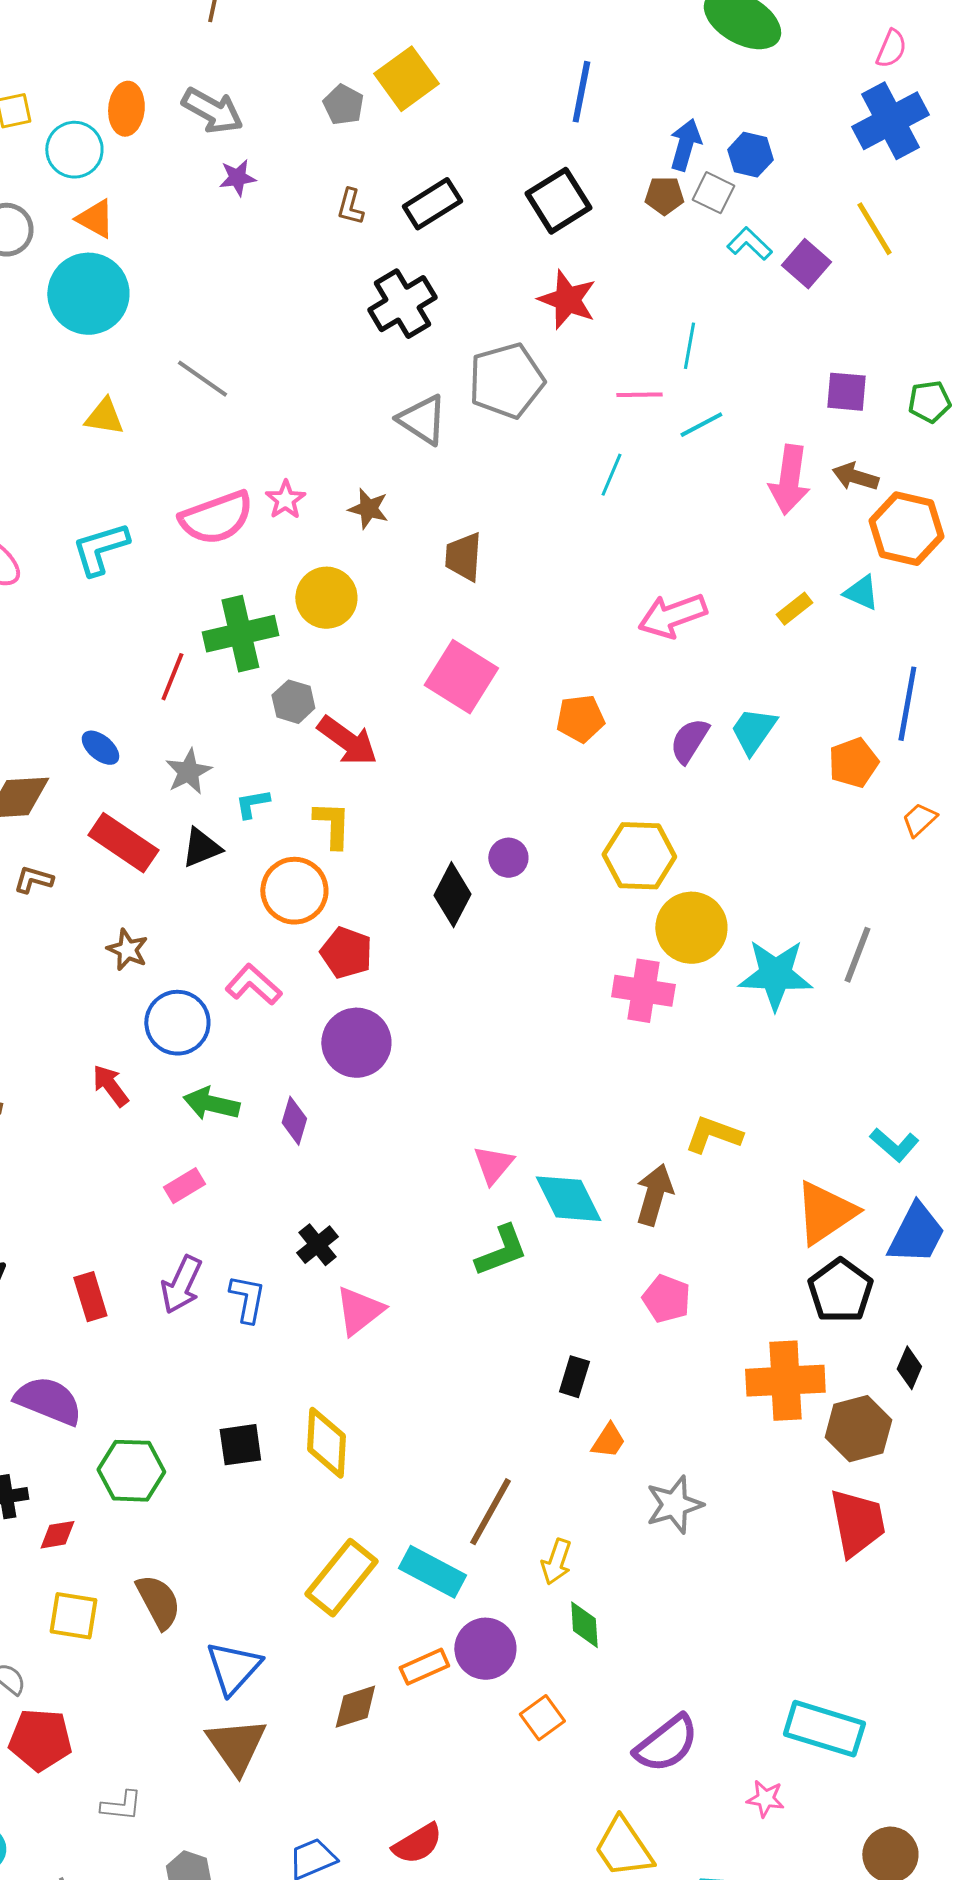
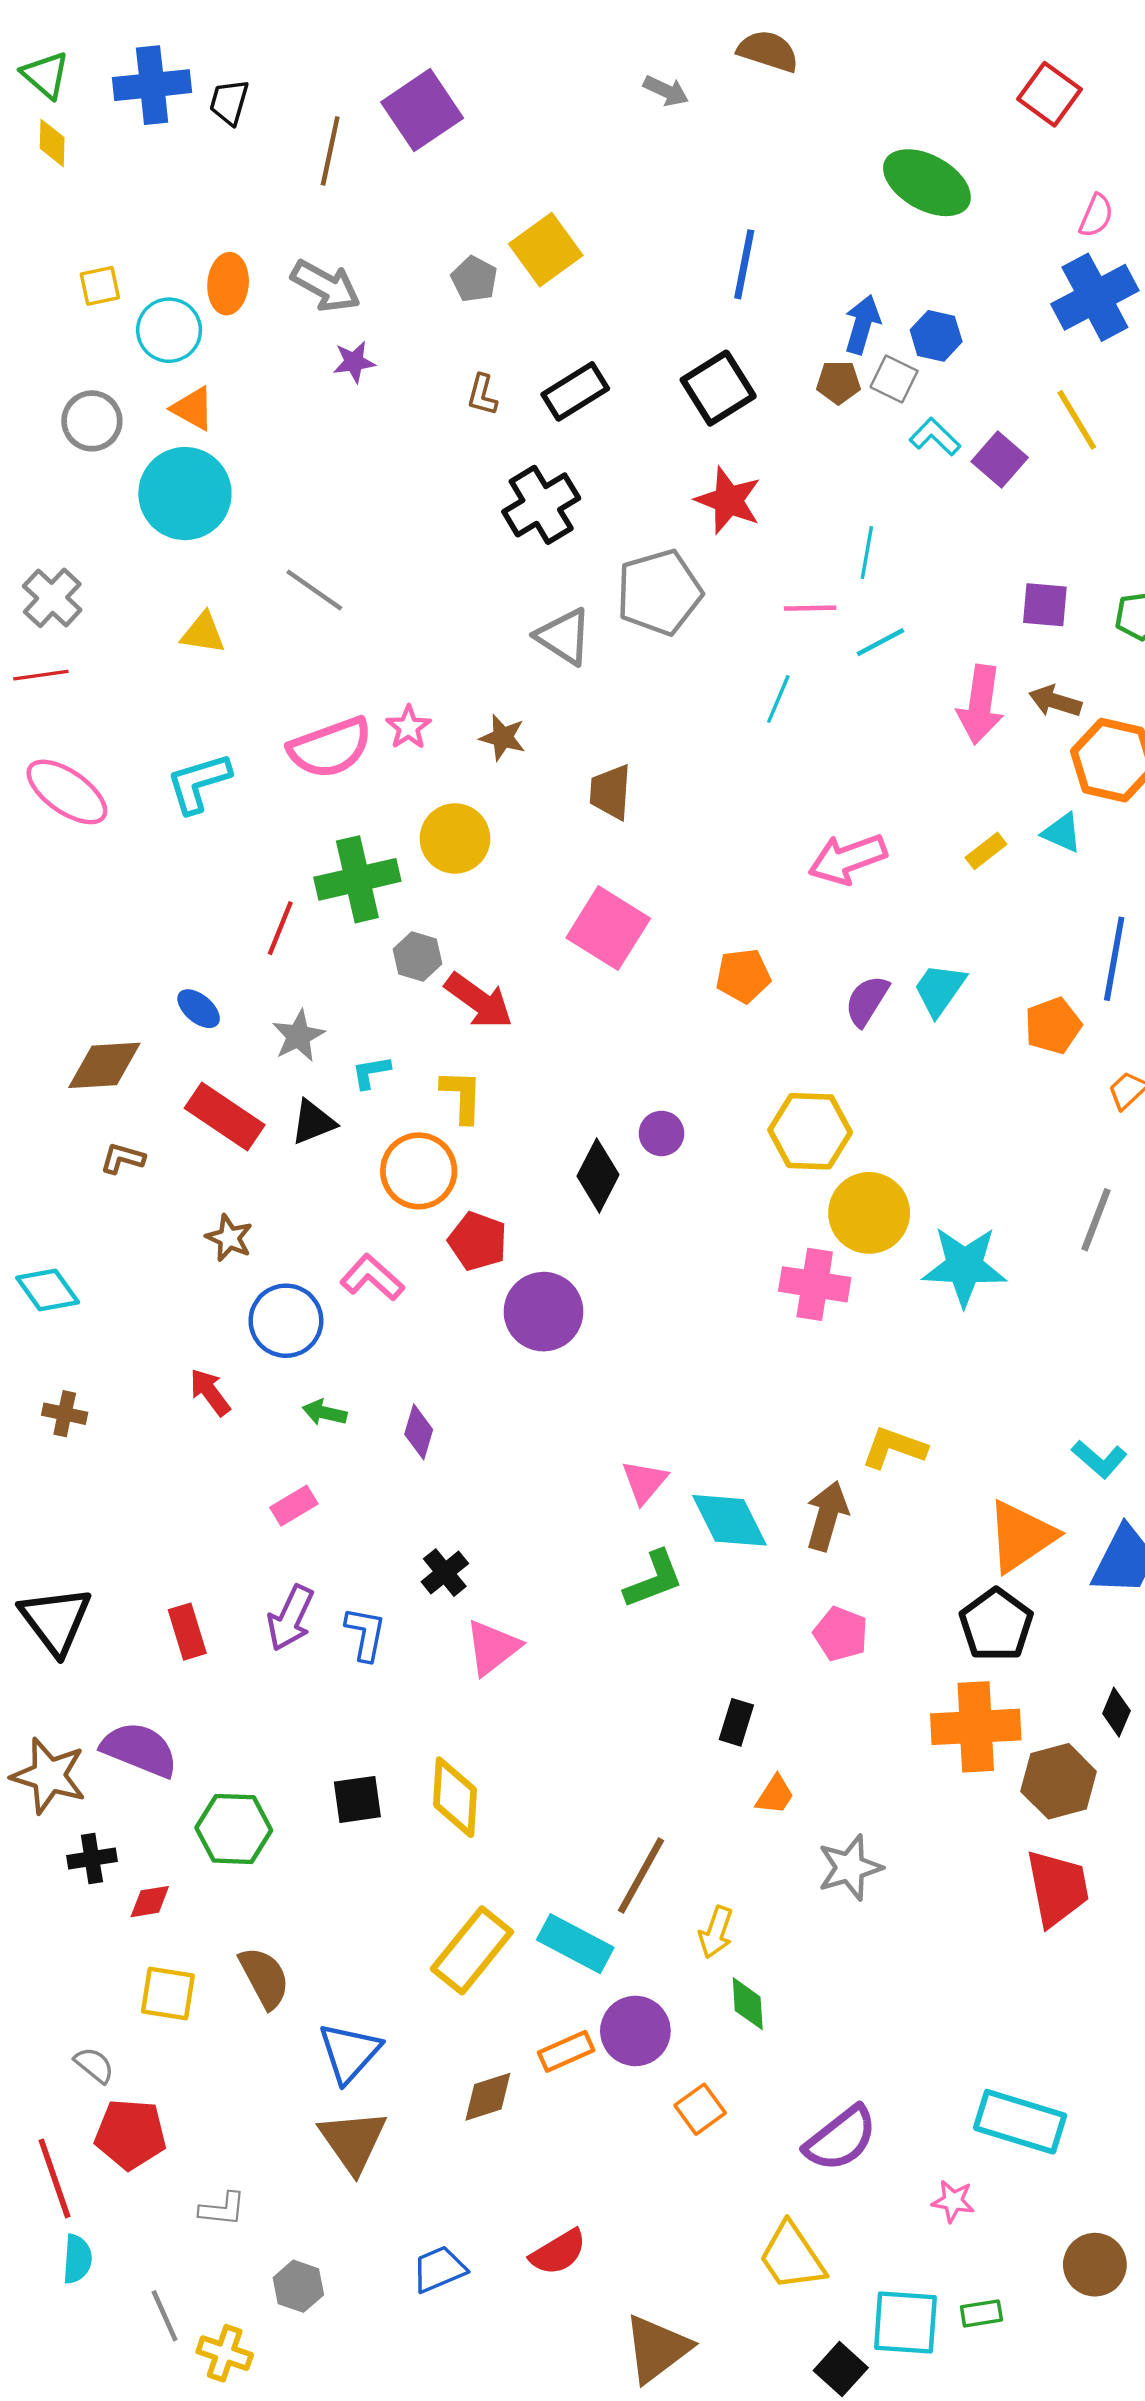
gray line: (857, 955) -> (1096, 1220), moved
purple circle: (356, 1043) -> (543, 1312), moved
green arrow: (211, 1104) -> (324, 1413), size x0.7
black pentagon: (840, 1291) -> (996, 1625), moved

